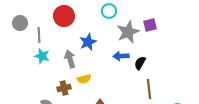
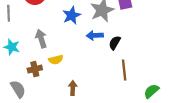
blue star: (88, 42) -> (72, 15), moved
cyan star: (42, 56) -> (12, 47), moved

